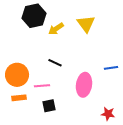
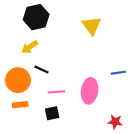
yellow arrow: (56, 29) -> (30, 47), moved
black line: (55, 63) -> (41, 69), moved
pink line: (42, 86) -> (56, 92), moved

